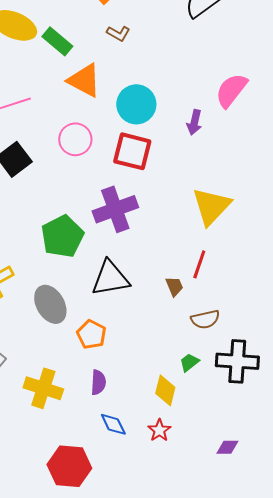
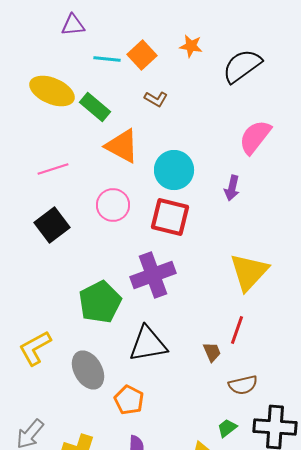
pink semicircle: (231, 90) -> (255, 137), moved

